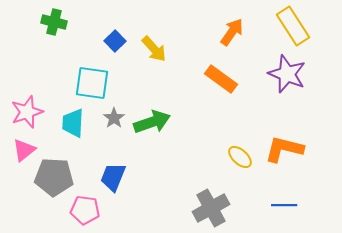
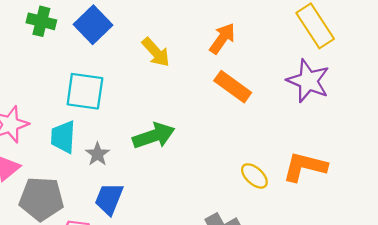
orange arrow: (232, 32) -> (222, 38), moved
blue square: (115, 41) -> (93, 25), moved, size x1.5
gray star: (114, 118) -> (97, 154), moved

